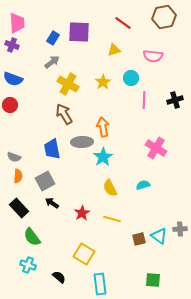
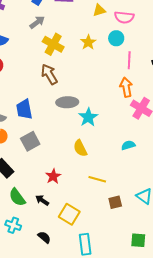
pink semicircle: (153, 56) -> (124, 17), moved
orange arrow: (103, 127) -> (126, 87), moved
blue trapezoid: (52, 149) -> (24, 109), moved
yellow semicircle: (110, 188) -> (80, 148), moved
black arrow: (52, 203) -> (42, 200), moved
red star: (82, 213) -> (53, 176), moved
brown square: (139, 239) -> (115, 202), moved

